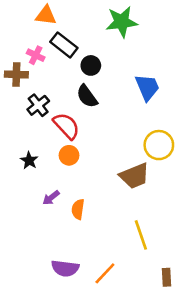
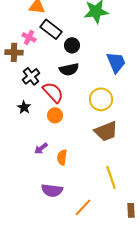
black semicircle: (87, 96) -> (69, 69), turned -66
yellow circle: (159, 145) -> (101, 99), moved
black star: (29, 160) -> (24, 107), moved
purple semicircle: (65, 268) -> (52, 190), moved

